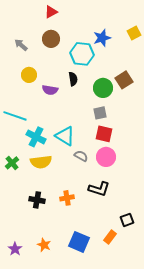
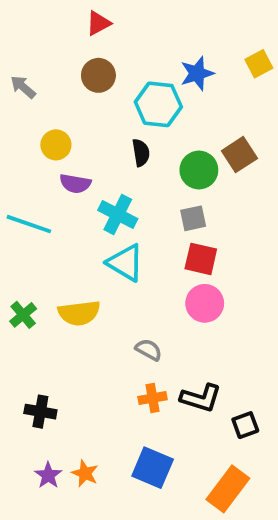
gray arrow: (21, 45) -> (23, 87), moved
purple semicircle: (50, 90) -> (75, 184), moved
cyan cross: (36, 137) -> (118, 214), moved
gray semicircle: (81, 156) -> (149, 350), moved
black L-shape: (99, 189) -> (201, 398), moved
orange cross: (67, 198) -> (153, 398), moved
black cross: (37, 200) -> (40, 412), moved
orange rectangle: (110, 237) -> (228, 489), moved, size x1.6
purple star: (15, 249) -> (48, 475), moved

